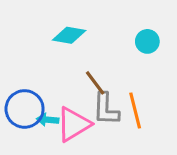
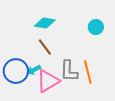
brown line: (95, 83) -> (45, 47), moved
cyan arrow: (48, 120) -> (34, 70), moved, turned -32

